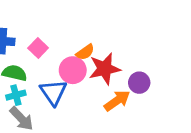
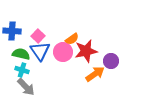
blue triangle: (53, 92) -> (40, 51), moved
cyan cross: (16, 95) -> (22, 70), turned 32

